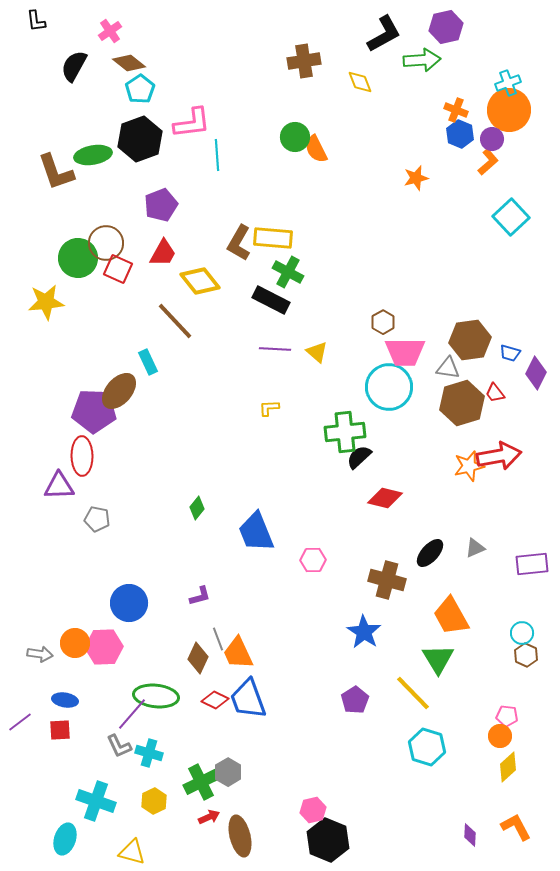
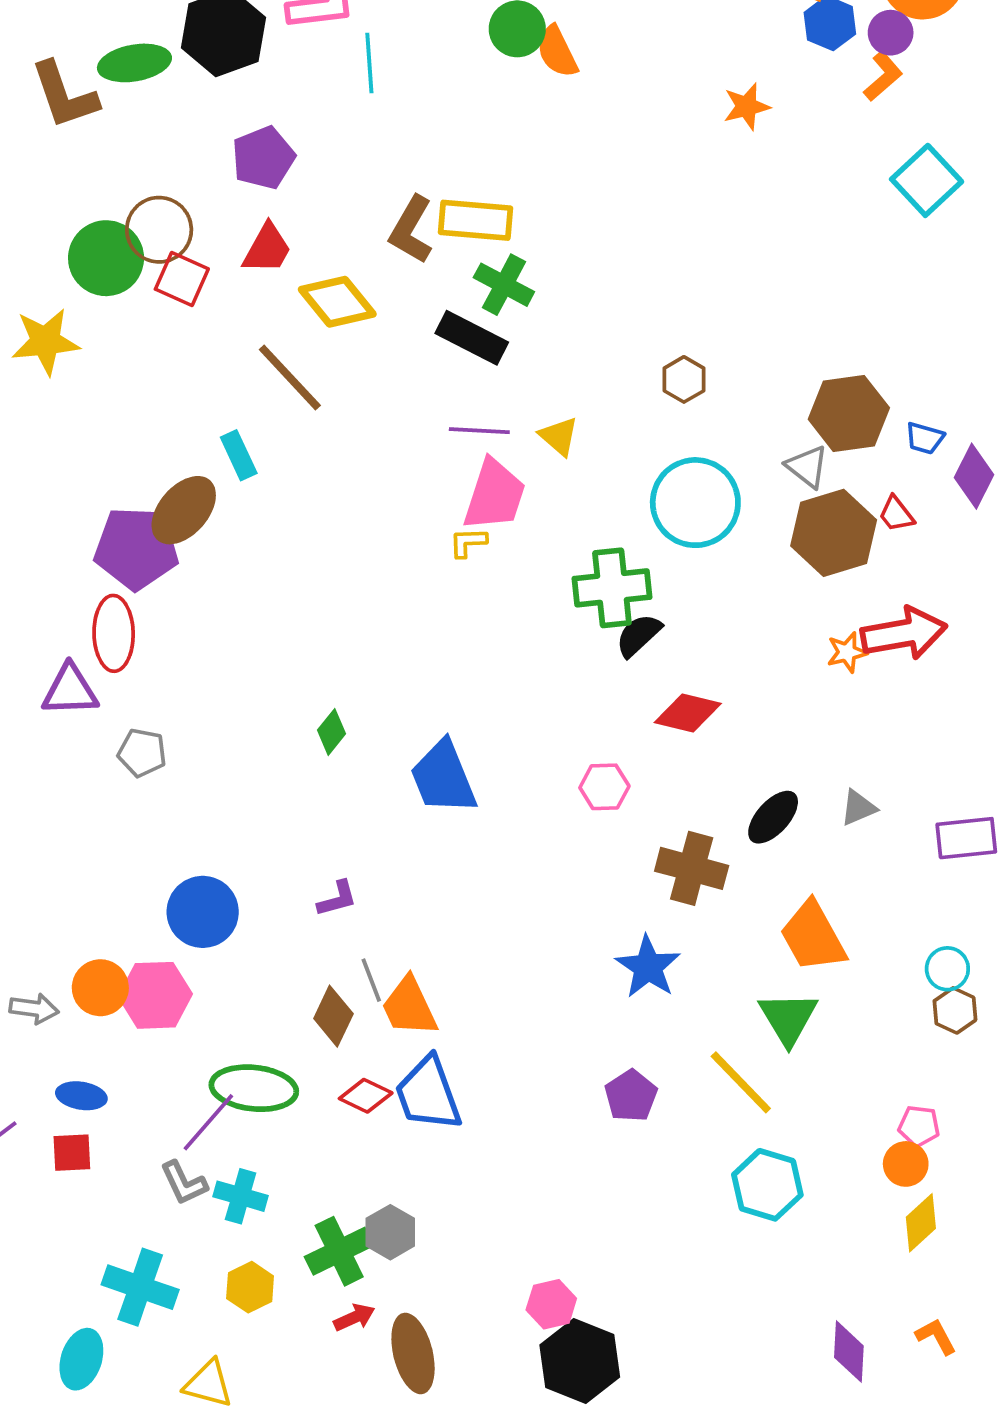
pink trapezoid: (405, 352) -> (494, 495), moved, turned -72
gray triangle: (448, 368) -> (807, 467), turned 30
orange star: (469, 466) -> (847, 652), size x0.7
pink hexagon: (313, 560) -> (604, 787), moved
orange L-shape: (516, 827) -> (936, 1336), size x0.7
purple diamond: (470, 835) -> (849, 1352), size x1.4

